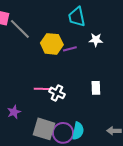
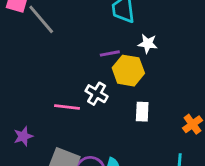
yellow hexagon: (52, 44) -> (128, 71), moved
white cross: (57, 93) -> (97, 94), moved

